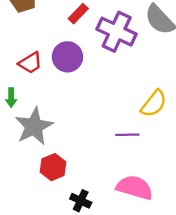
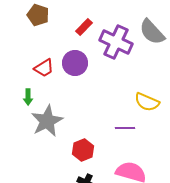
yellow semicircle: (154, 104) -> (147, 102), turned 75
red hexagon: (53, 167) -> (83, 150), moved

